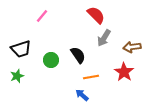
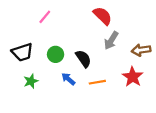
green circle: (51, 60) -> (56, 54), moved
green star: (17, 76) -> (31, 81), moved
blue arrow: (82, 95) -> (68, 79), moved

